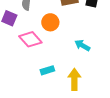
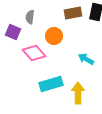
cyan rectangle: (47, 70) -> (51, 84), size x1.6

